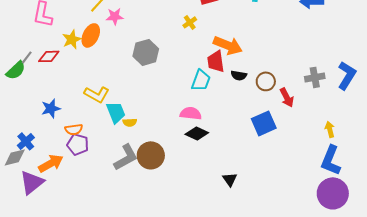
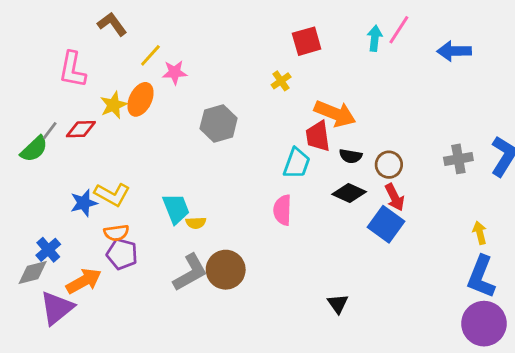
yellow L-shape: (97, 94) -> (112, 194), moved
red arrow: (287, 97) -> (395, 197), moved
pink semicircle: (191, 113) -> (282, 210), turned -95
blue square: (264, 123) -> (386, 224), turned -30
black diamond: (197, 133) -> (349, 193), moved

